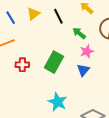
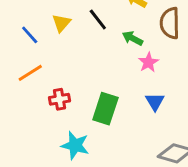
green rectangle: (54, 62) -> (105, 109), moved
blue triangle: (83, 70) -> (155, 102), moved
cyan star: (58, 102) -> (75, 145), moved

